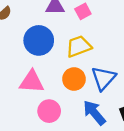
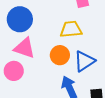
blue circle: (39, 40) -> (20, 19), moved
pink circle: (49, 111) -> (14, 71), moved

